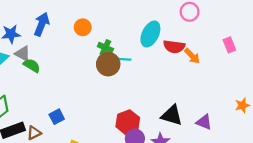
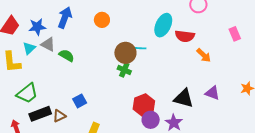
green cross: (105, 48) -> (124, 70), moved
orange arrow: (192, 56) -> (204, 55), moved
green semicircle: (32, 65) -> (67, 56), moved
purple triangle: (204, 122) -> (212, 93), moved

